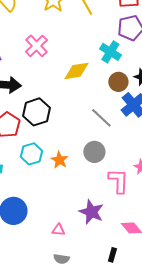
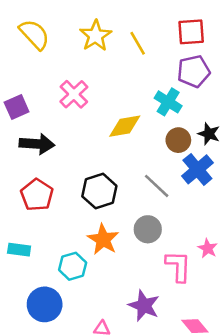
black hexagon: (36, 112) -> (99, 191), moved
cyan hexagon: (31, 154) -> (73, 266), moved
orange star: (59, 160) -> (103, 239), size x1.4

